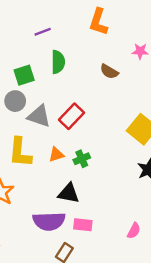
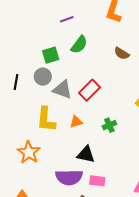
green semicircle: (58, 62) -> (79, 45), turned 36
green cross: (82, 159) -> (109, 125), moved

